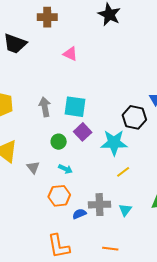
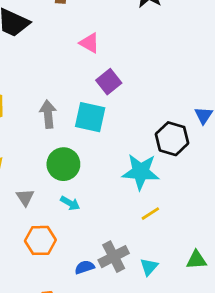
purple square: (83, 132) -> (109, 82), moved
green circle: (59, 142) -> (63, 164), size x1.5
orange hexagon: (59, 196) -> (40, 240), moved
gray cross: (99, 205) -> (114, 257), turned -30

